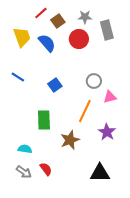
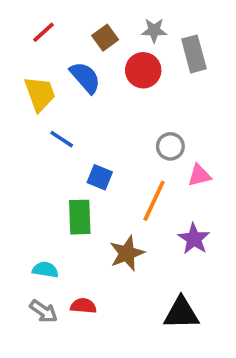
red line: (41, 13) -> (44, 32), moved
yellow trapezoid: (22, 37) -> (40, 94), moved
blue line: (18, 77) -> (62, 139), moved
blue square: (55, 85) -> (100, 177), moved, turned -32
red semicircle: (46, 169) -> (83, 306), turned -48

